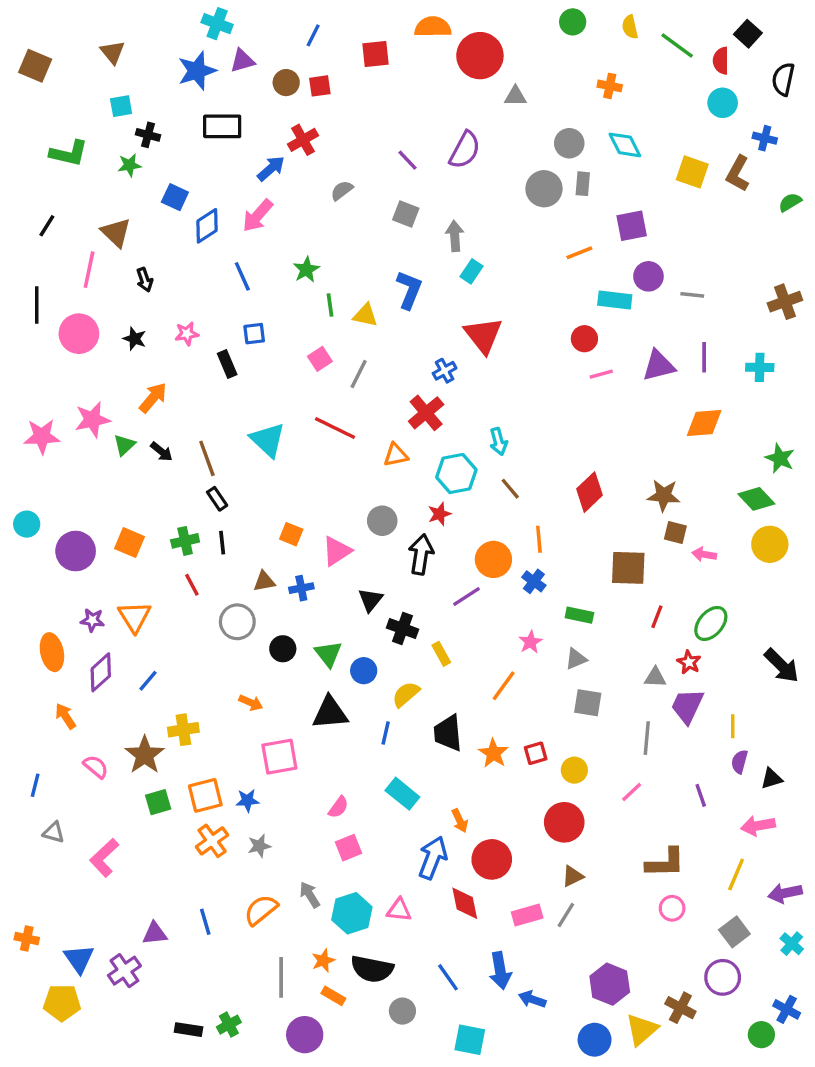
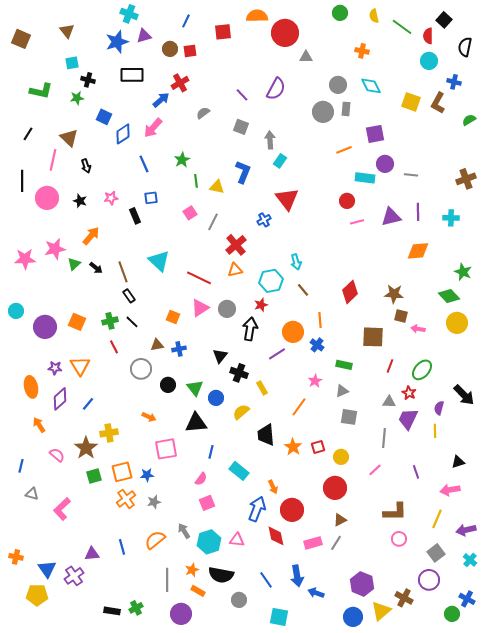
red cross: (426, 413) -> (236, 245), moved
red line: (335, 428) -> (199, 278), moved
black line: (222, 543) -> (132, 322), turned -40
pink triangle: (337, 551) -> (200, 308), moved
blue line: (386, 733) -> (211, 452), moved
purple semicircle: (739, 762) -> (439, 408), moved

